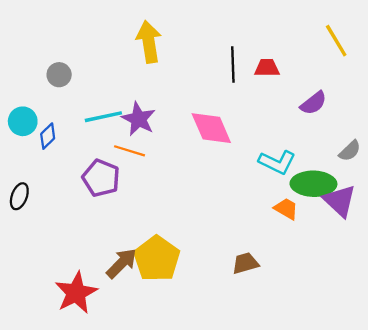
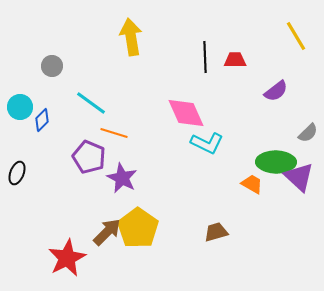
cyan line: (103, 117) -> (91, 103), turned 48
purple star: (139, 119) -> (122, 178), moved
cyan L-shape: (277, 162) -> (207, 143), moved

